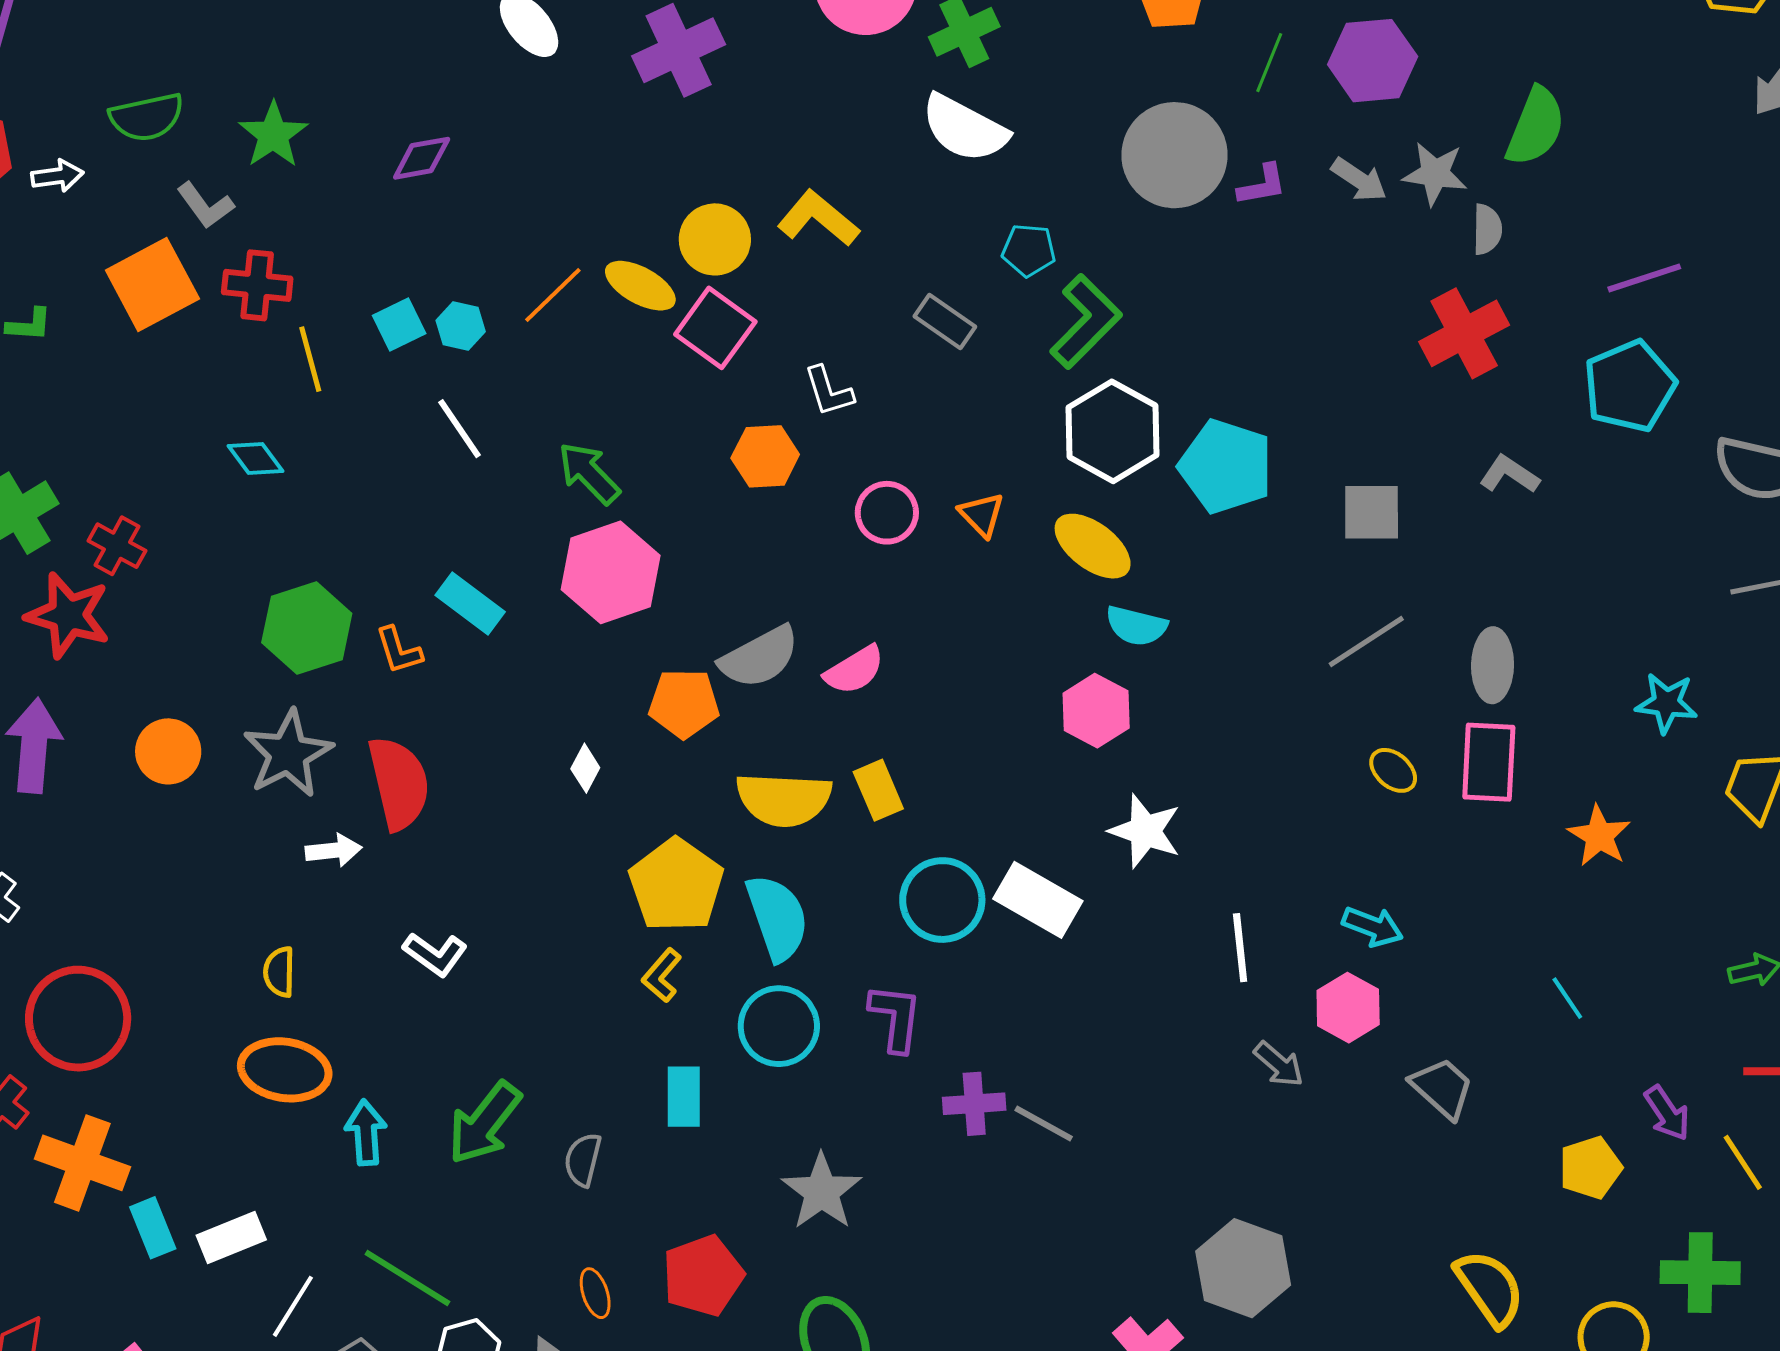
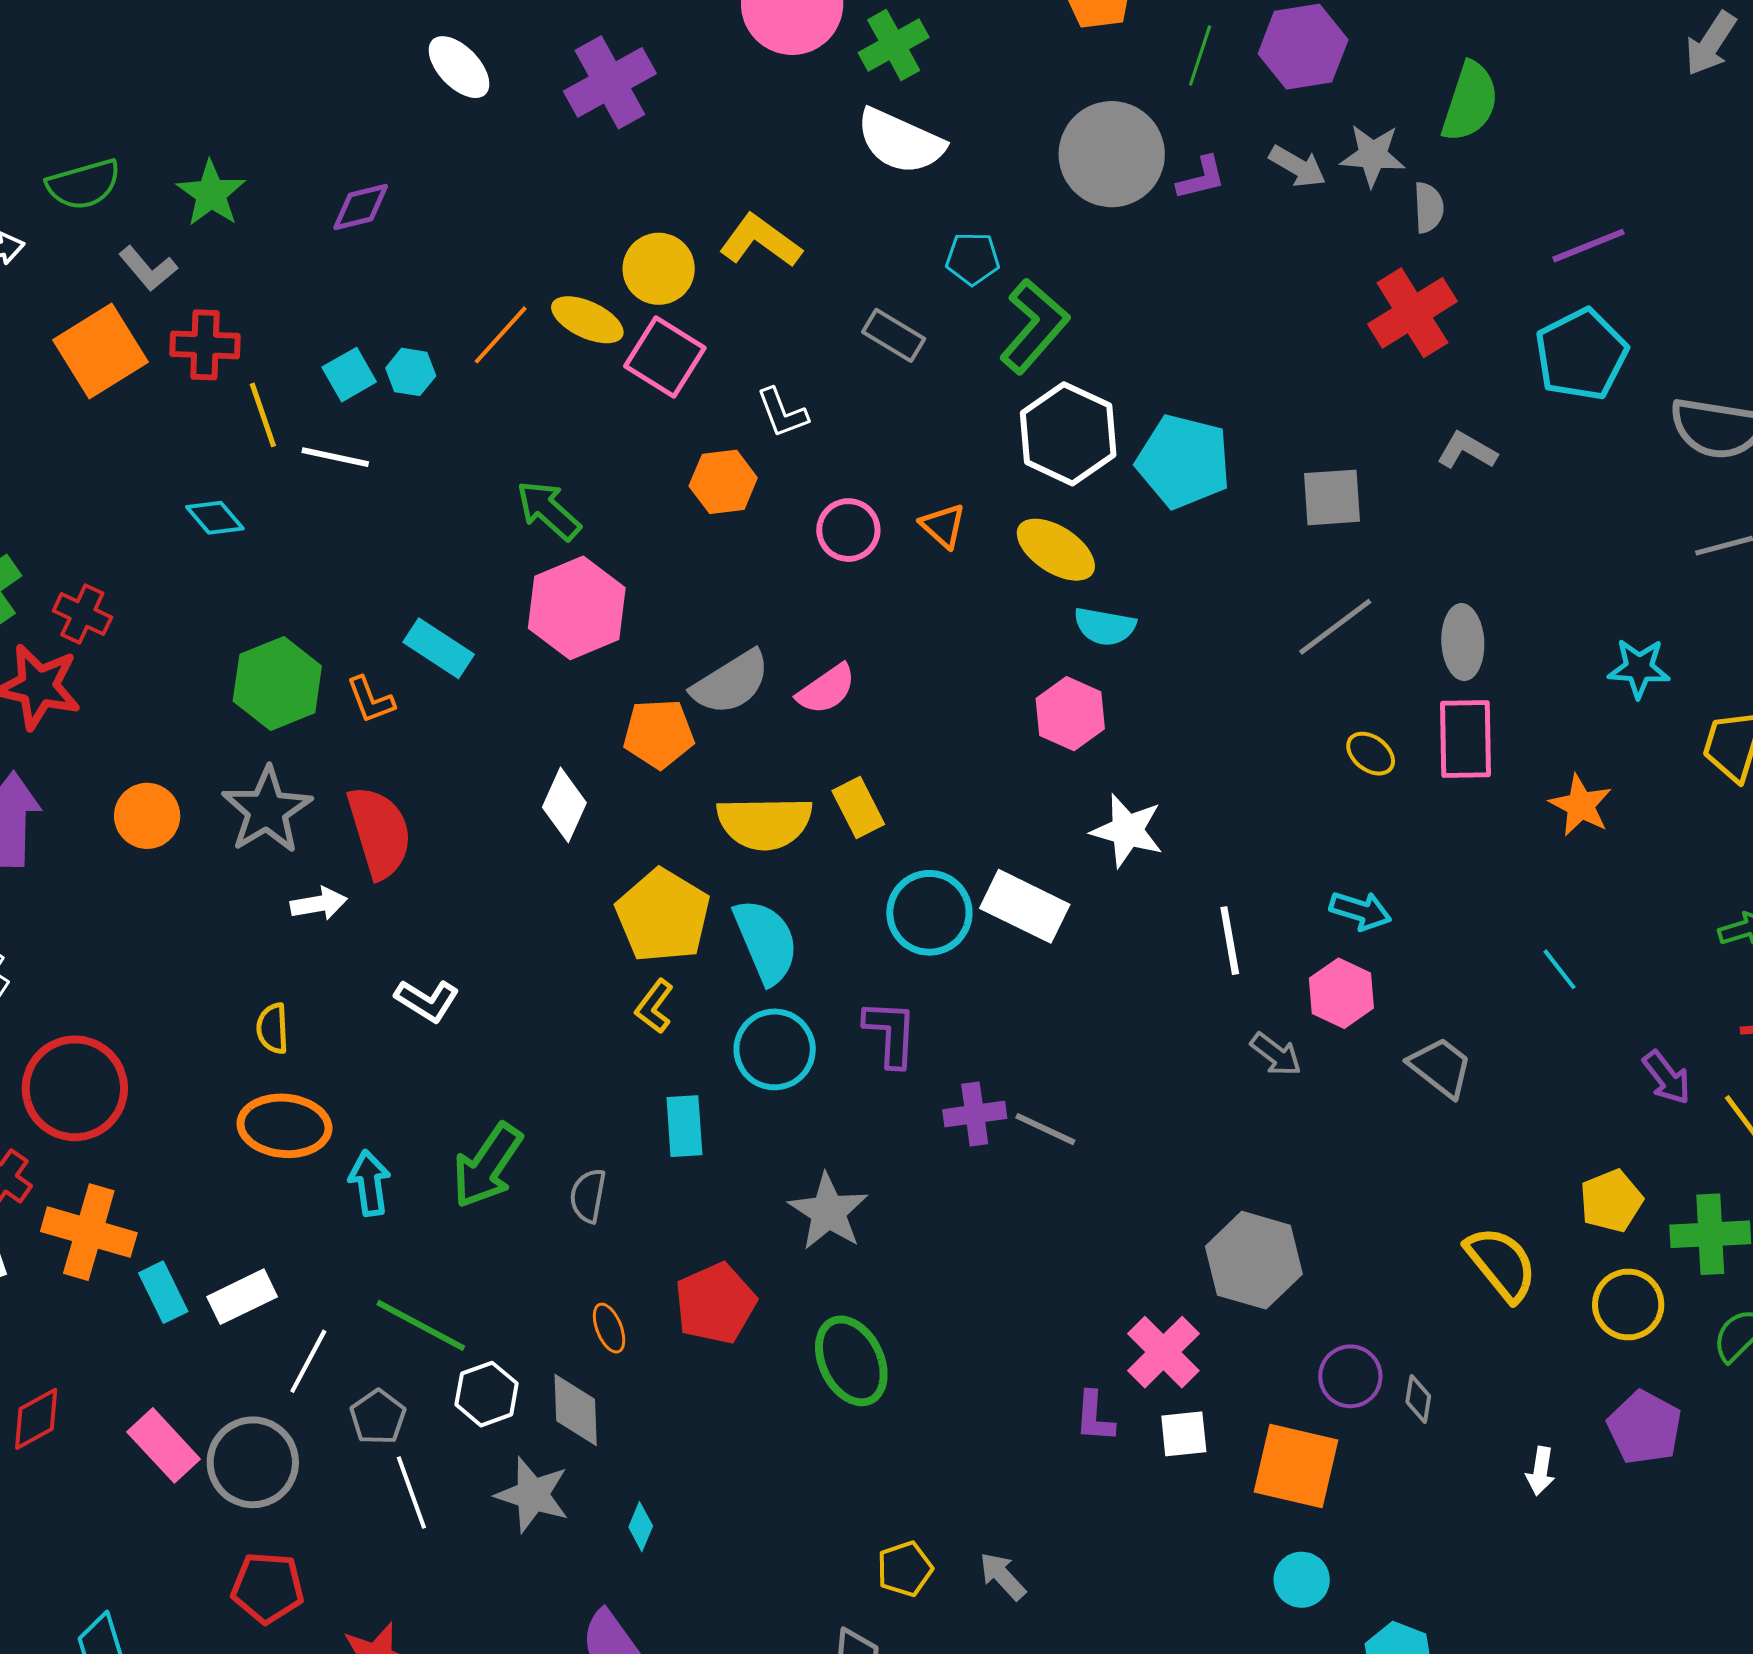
white line: (460, 429) -> (335, 457), moved, turned -40
white diamond: (585, 768) -> (564, 805), size x1.5
yellow pentagon: (1590, 1168) -> (1611, 1201), moved

